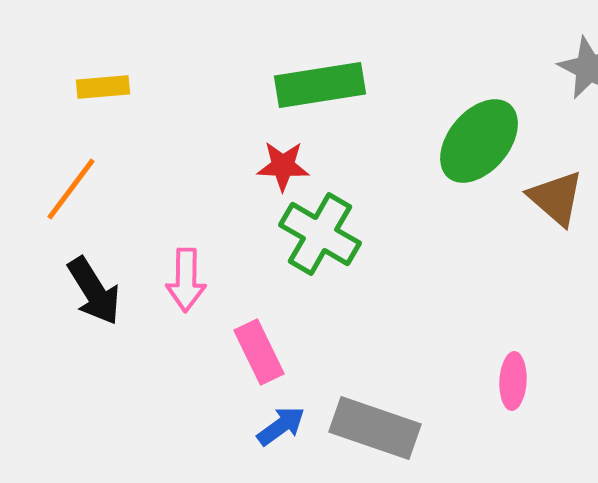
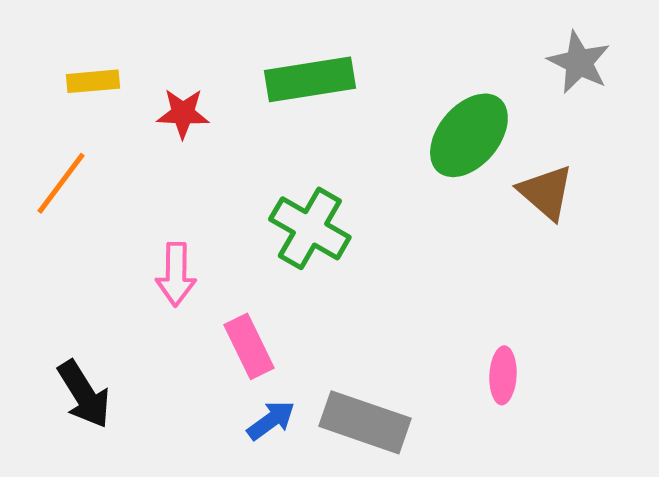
red star: (283, 166) -> (183, 113), moved
black arrow: (94, 291) -> (84, 394), moved

